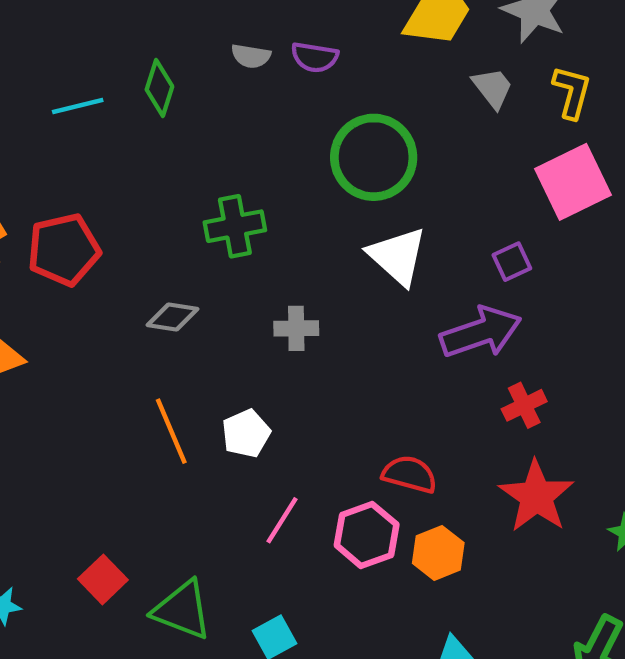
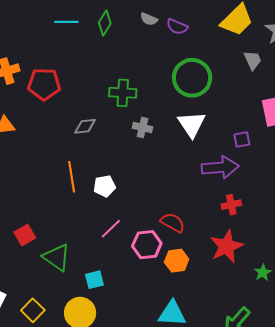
gray diamond: (173, 317) -> (85, 126), turned -30
gray cross: (296, 328) -> (142, 127), moved

